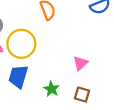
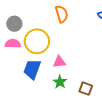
pink triangle: (81, 63) -> (59, 62), moved, turned 32

